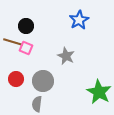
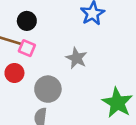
red circle: (16, 79) -> (14, 73), moved

